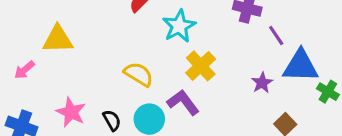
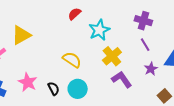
purple line: (276, 35) -> (145, 45), moved
yellow triangle: (58, 39) -> (21, 35), turned -30
purple L-shape: (183, 102) -> (122, 79), moved

